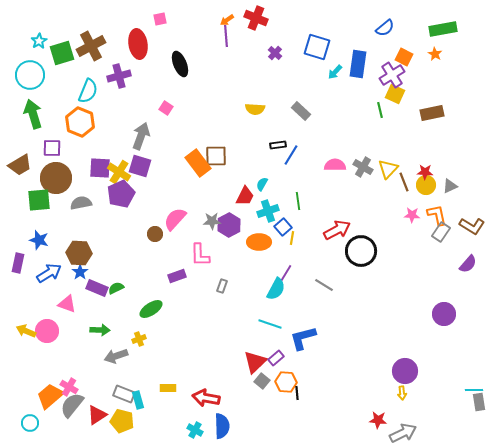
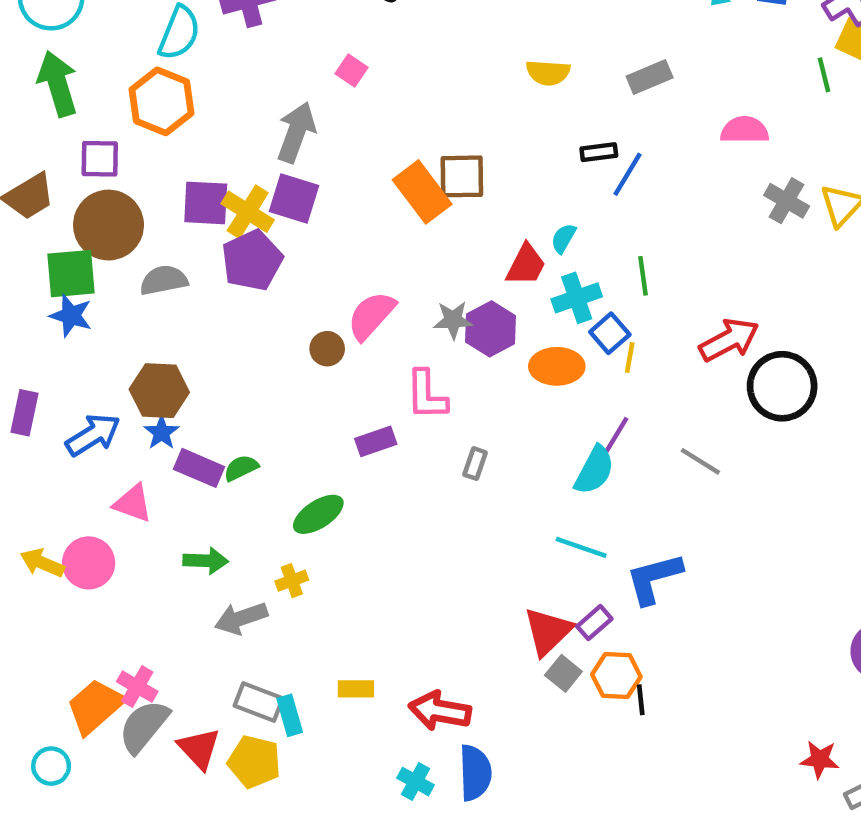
gray rectangle: (301, 111) -> (650, 77), turned -66
pink semicircle: (335, 165) -> (745, 130), moved
blue star: (39, 240) -> (71, 316), moved
red triangle: (97, 415) -> (199, 748), turned -40

